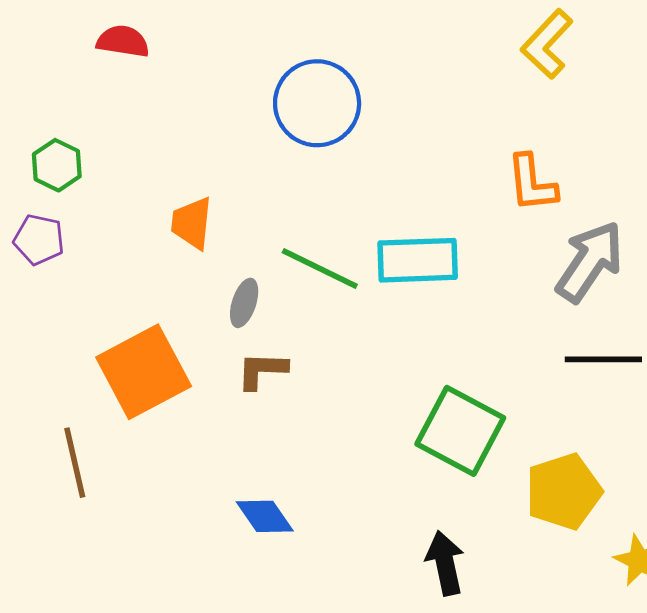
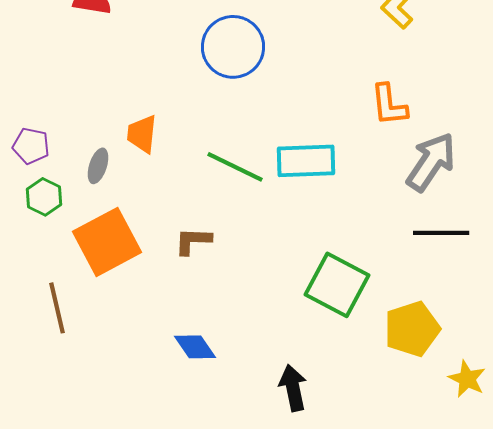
green hexagon: (57, 165) -> (44, 197), moved
gray ellipse: (244, 303) -> (98, 166), moved
black arrow: (445, 563) -> (293, 388), moved

